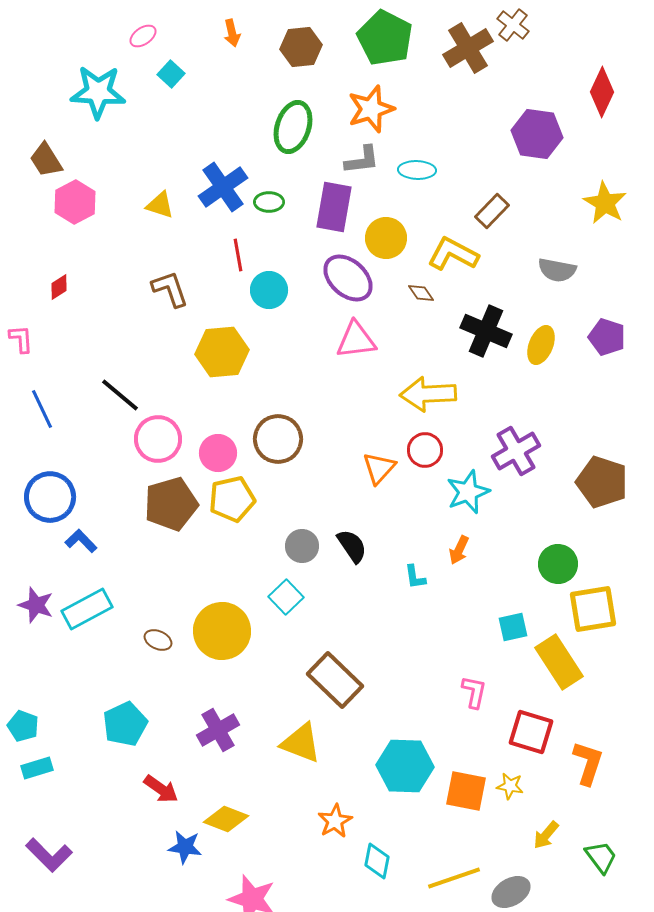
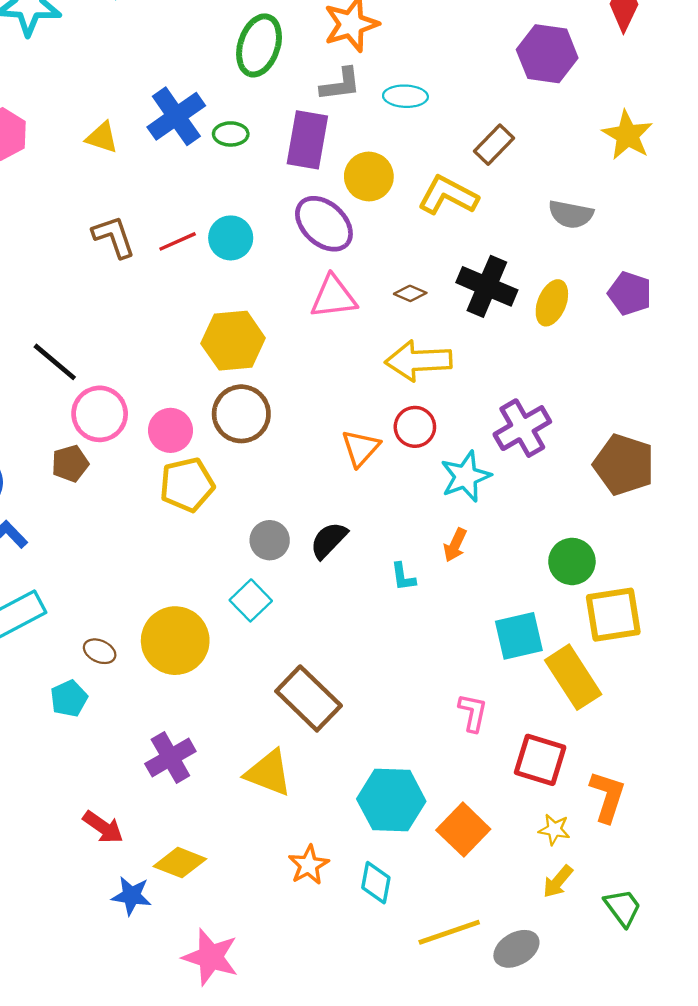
red line: (238, 255) -> (178, 241), moved, turned 76
brown diamond: (421, 293) -> (410, 293), moved, turned -32
yellow hexagon: (222, 352) -> (233, 341), moved
brown pentagon: (171, 504) -> (70, 463), moved, size x0.6
black semicircle: (352, 546) -> (329, 540), turned -102
cyan square: (513, 627) -> (519, 636), size x1.4
cyan pentagon: (125, 724) -> (69, 698), moved, size x0.7
yellow star: (510, 786) -> (554, 830), moved
orange square: (466, 791) -> (463, 830), turned 33
cyan diamond: (377, 861) -> (376, 883), moved

